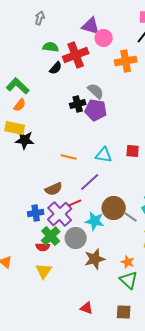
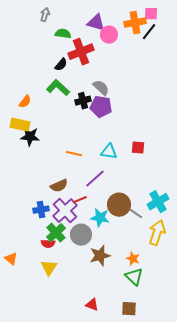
green semicircle: (51, 47) -> (63, 34), moved
orange cross: (126, 61) -> (135, 23), moved
green L-shape: (18, 86) -> (58, 88), moved

